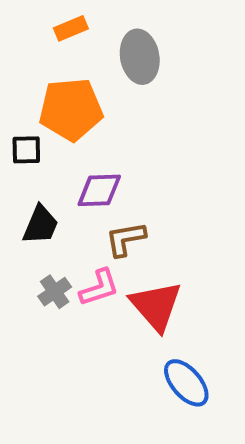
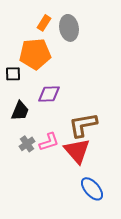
orange rectangle: (71, 28) -> (44, 23), moved, turned -35
brown L-shape: (126, 239) -> (83, 125), moved, size x1.4

